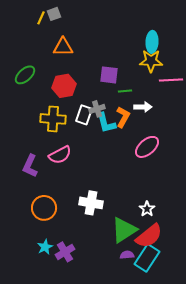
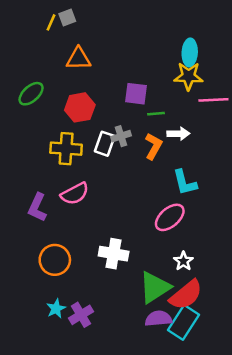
cyan L-shape: (106, 123) -> (185, 182), moved
pink ellipse: (147, 147) -> (170, 217), moved
purple semicircle: (127, 255) -> (158, 319), size x1.5

